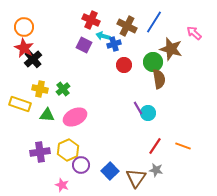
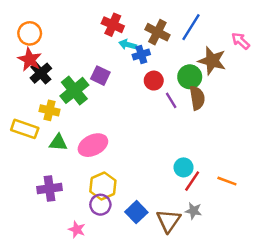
purple square: (84, 45) -> (100, 76), moved
green cross: (63, 89) -> (74, 90), moved, size x1.6
purple line: (138, 108) -> (171, 100), moved
cyan circle: (148, 113) -> (184, 167), moved
yellow hexagon: (68, 150) -> (103, 186), moved

